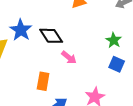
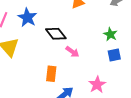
blue star: (21, 30) -> (27, 17), moved
blue square: (117, 64) -> (114, 55), turned -32

